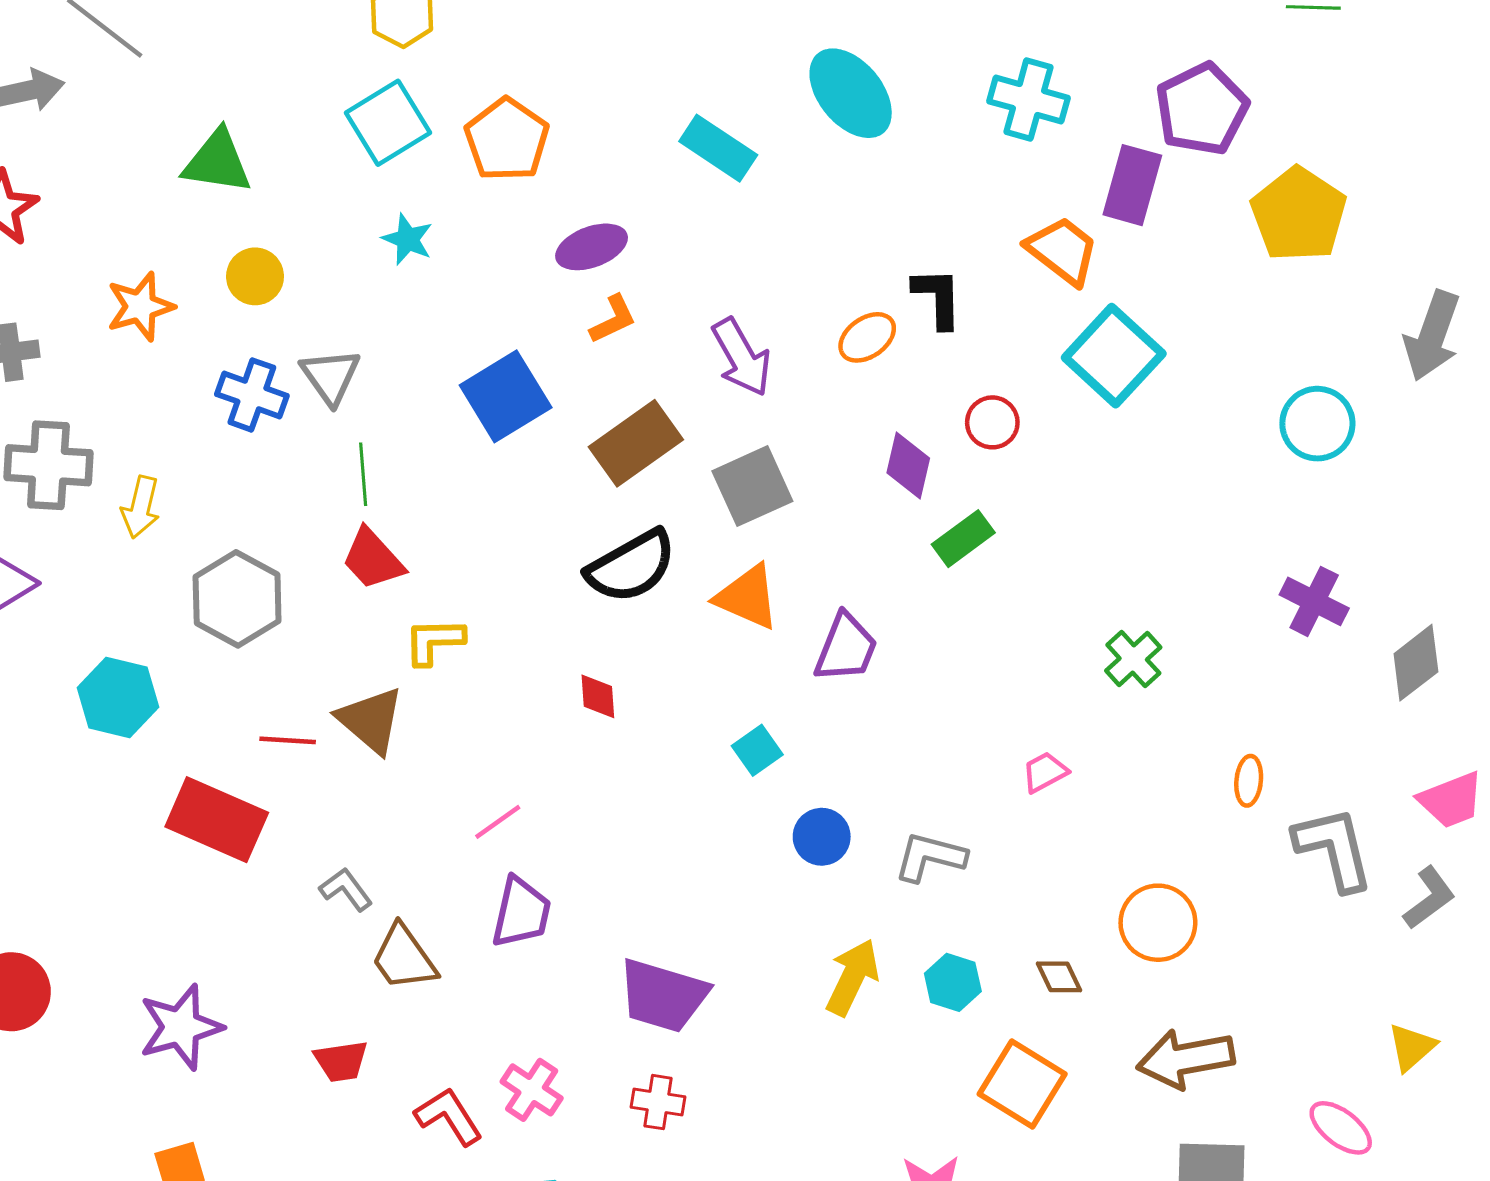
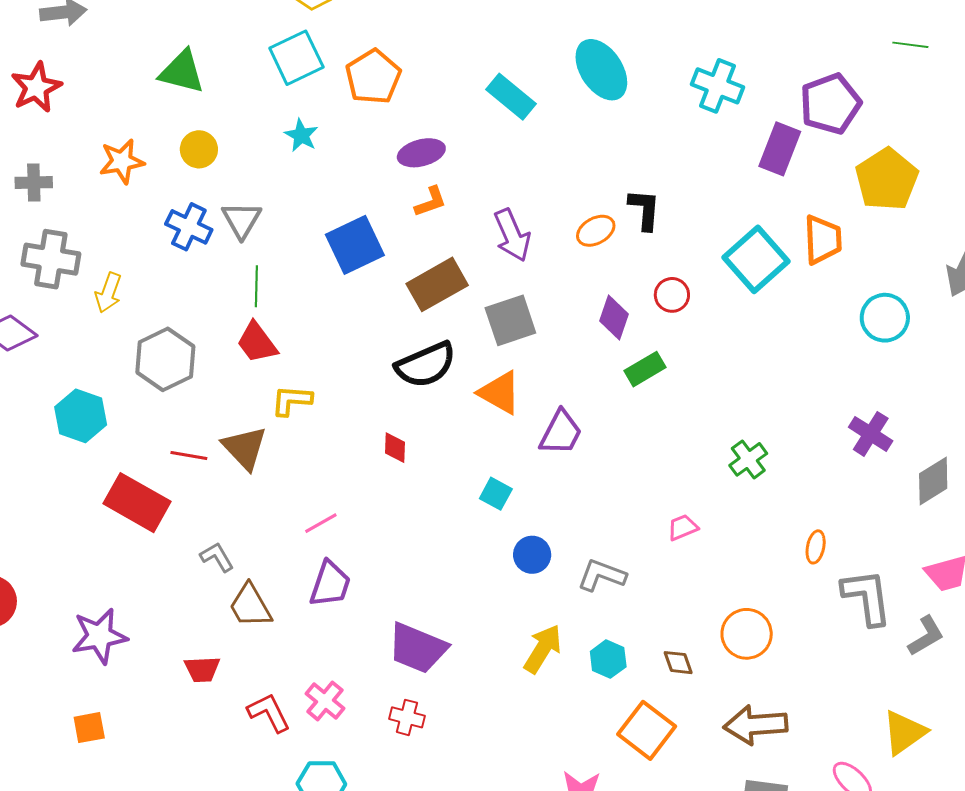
orange trapezoid: (1063, 251) -> (823, 240), moved, turned 44
cyan square: (757, 750) -> (496, 494), turned -32
yellow triangle: (1412, 1047) -> (904, 732), size x1.4

